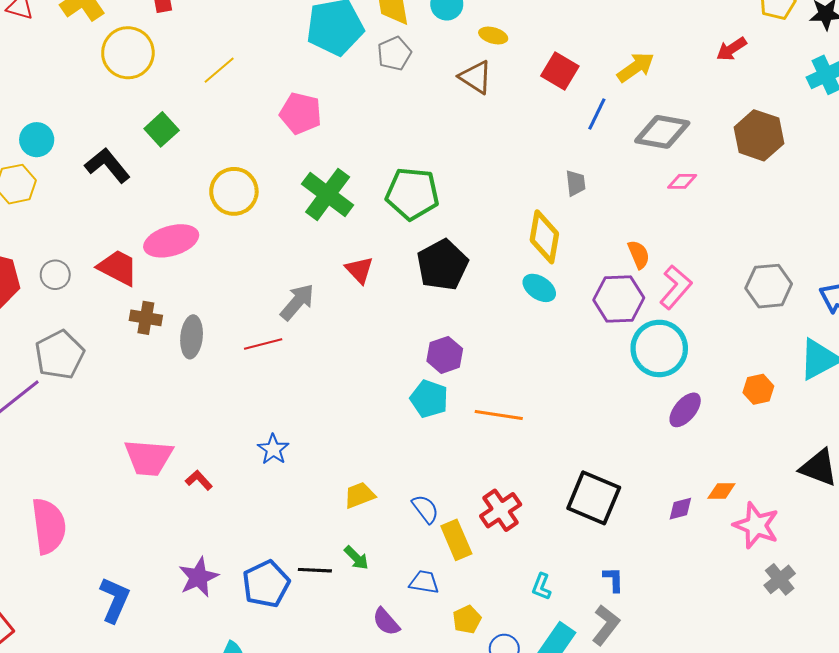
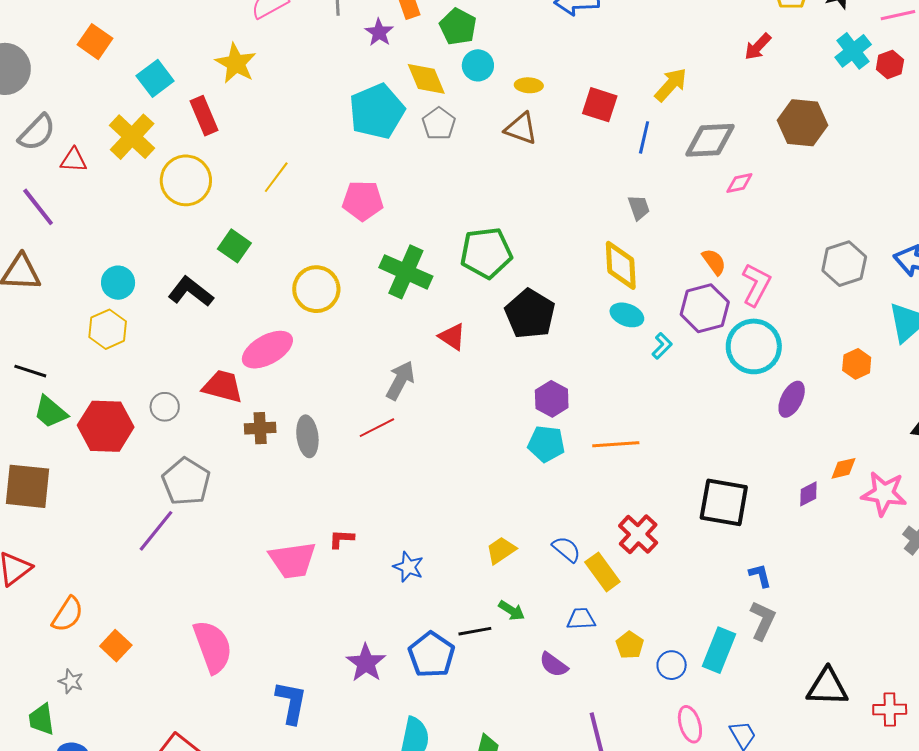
blue star: (273, 449) -> (408, 567), moved
red L-shape: (199, 480) -> (341, 539), moved, turned -32
cyan L-shape: (541, 587) -> (662, 346), moved, turned -144

